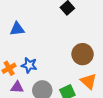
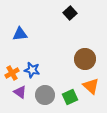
purple triangle: (17, 87) -> (20, 92), turned 32

